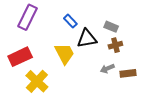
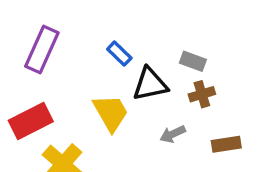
gray arrow: (107, 69) -> (173, 134), moved

